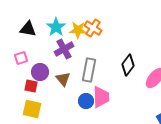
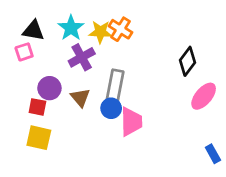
pink square: (21, 58) -> (24, 52), moved
black diamond: (128, 65) -> (187, 61), moved
blue circle: (86, 101) -> (111, 108), moved

